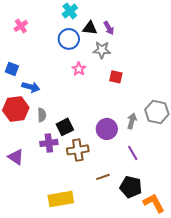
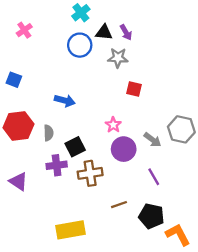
pink star: (79, 69) -> (113, 125), moved
blue arrow: (31, 87) -> (65, 101), moved
gray arrow: (132, 121) -> (153, 140), turned 112

